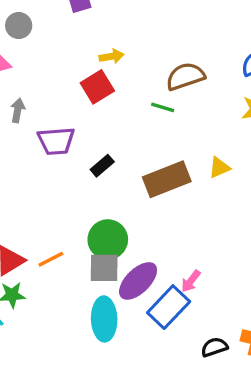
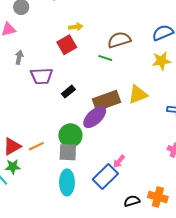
yellow triangle: (219, 168) -> (138, 95), size x1.5
purple ellipse: (138, 281) -> (95, 117), moved

